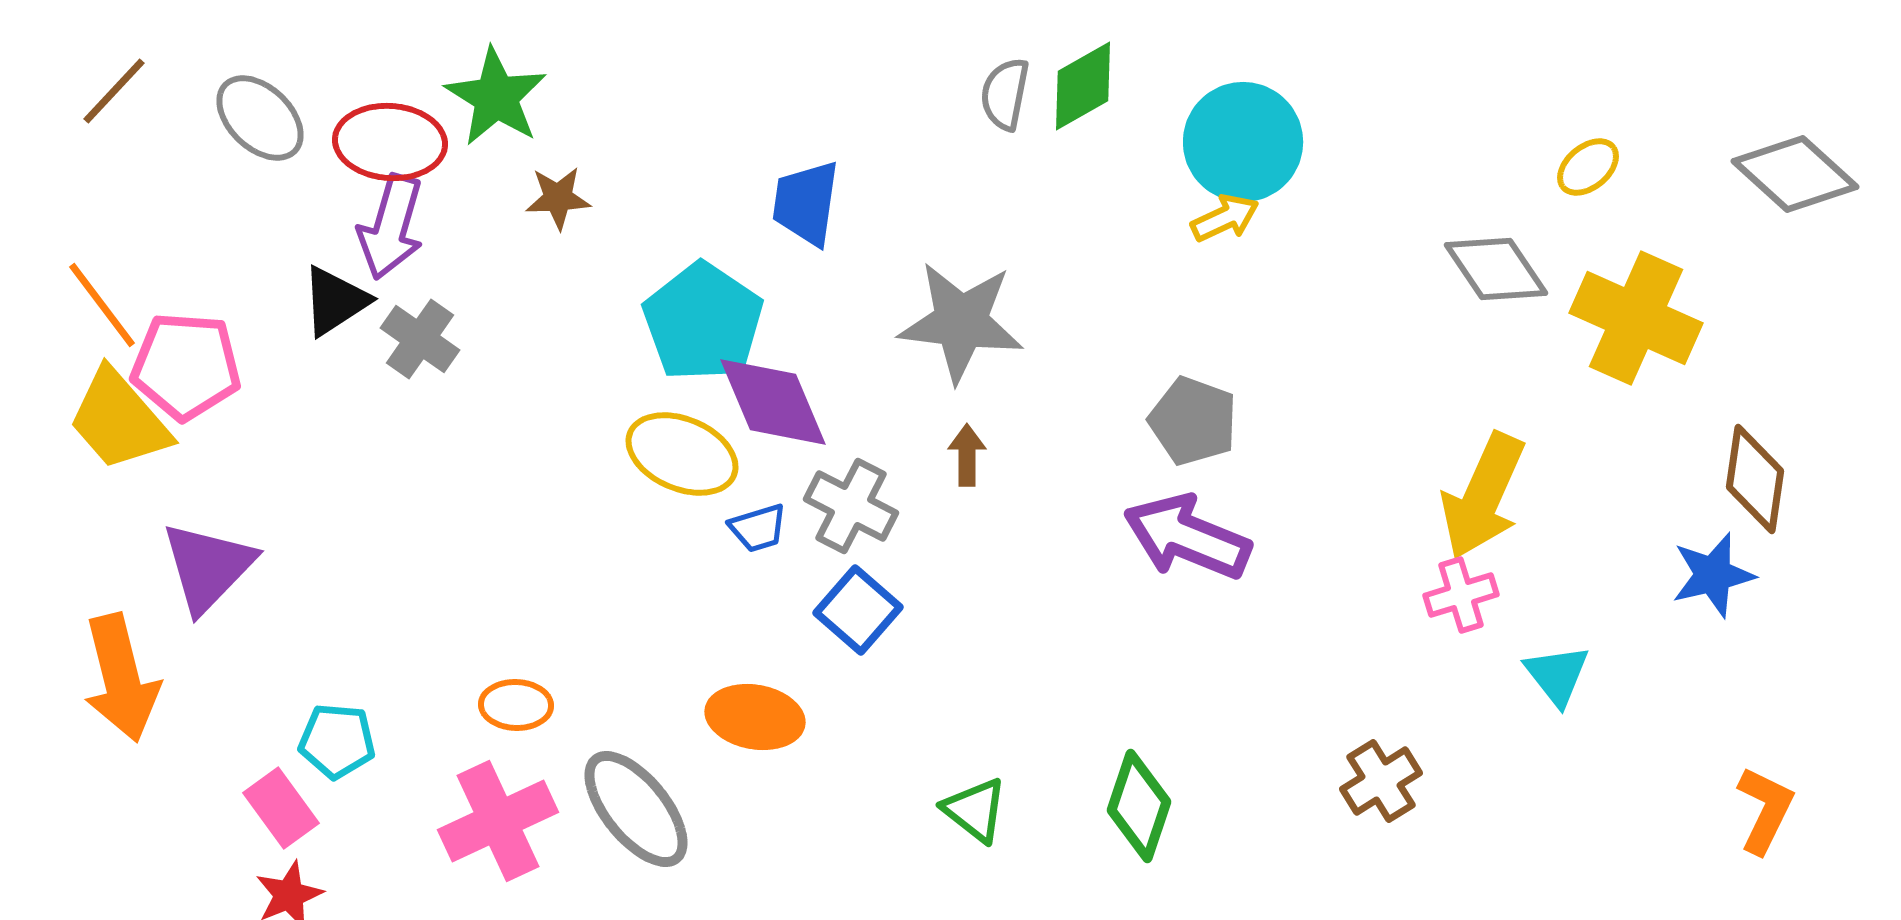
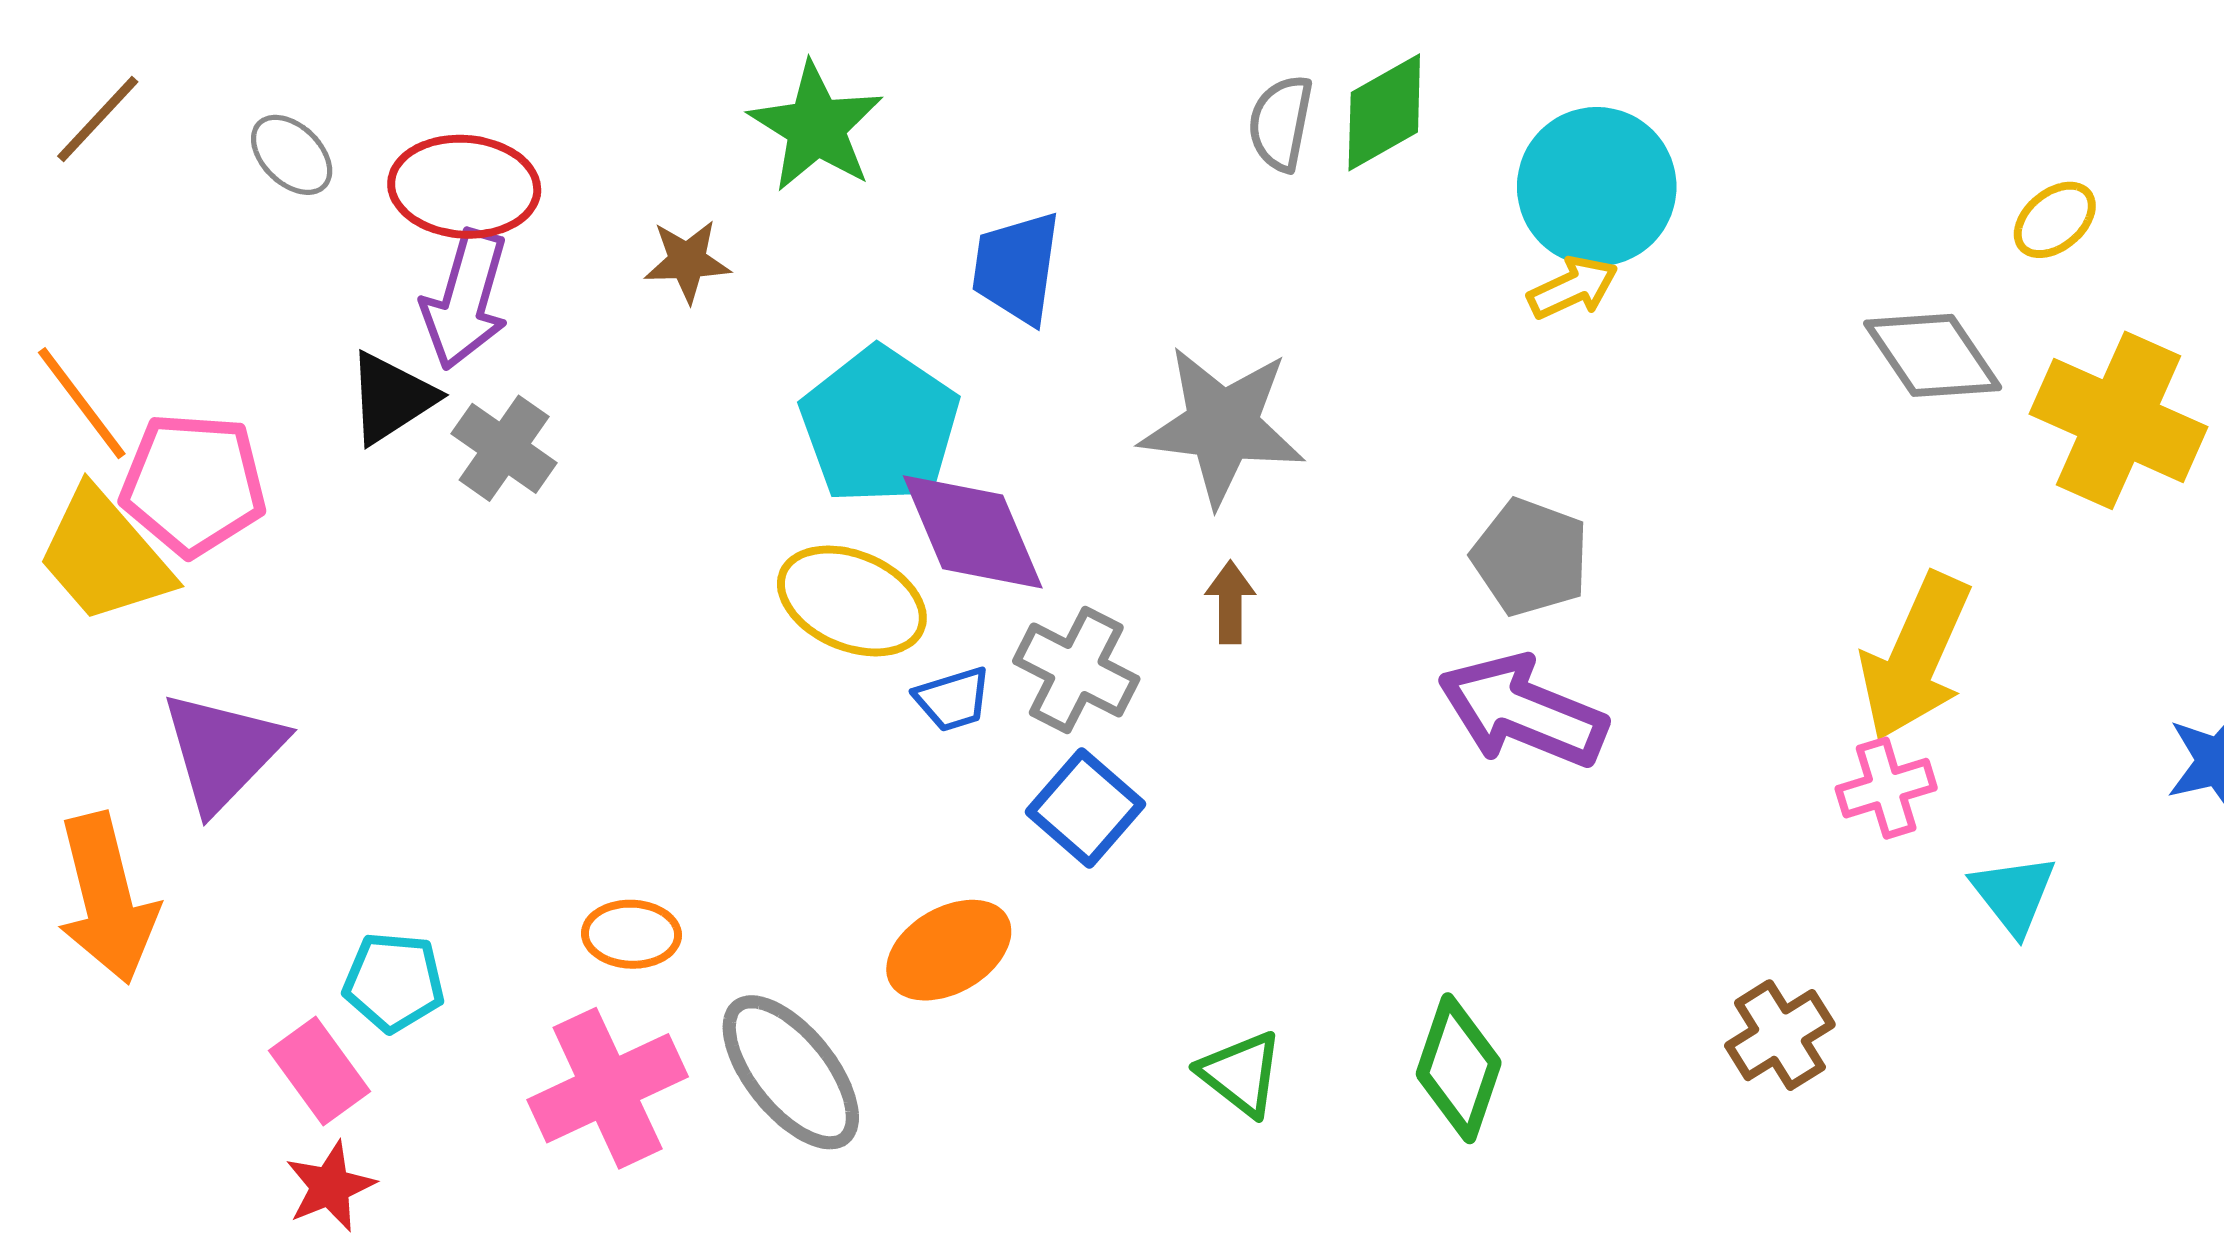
green star: (496, 97) -> (816, 127), moved
gray ellipse: (260, 118) -> (292, 155), size x0.7
orange ellipse: (755, 717) -> (949, 950), turned -40

